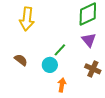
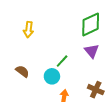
yellow arrow: (27, 19) -> (29, 30), size x0.7
brown cross: (93, 69) -> (96, 90), moved

